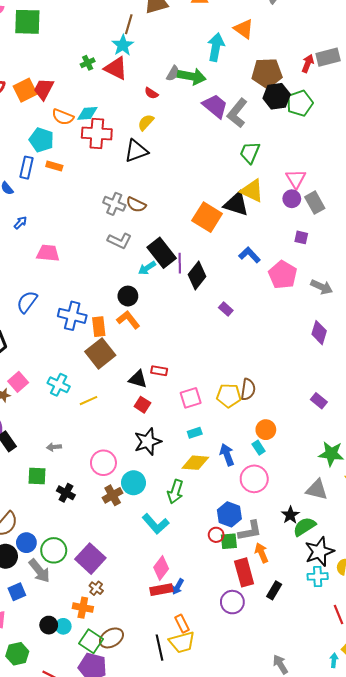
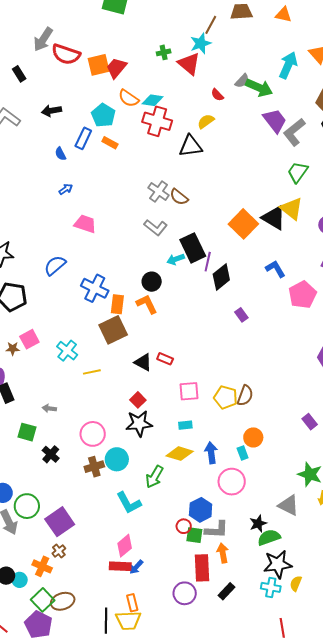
red square: (142, 405) -> (138, 400), moved

